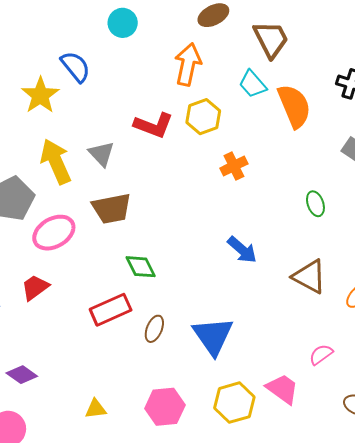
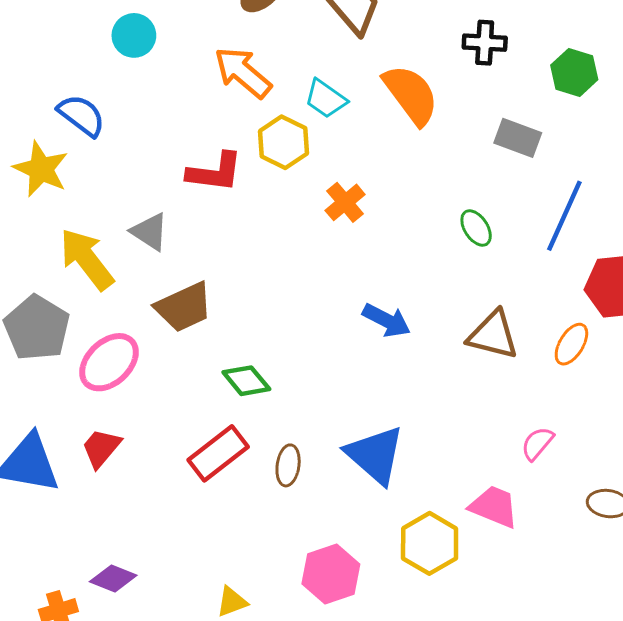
orange arrow: (188, 65) -> (243, 72), turned -48
cyan trapezoid: (253, 84) -> (326, 99), moved

